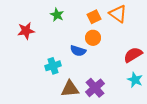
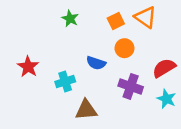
red star: (26, 31) -> (28, 67), moved, turned -30
orange circle: (93, 38) -> (124, 48), moved
purple cross: (95, 88) -> (131, 86), moved, turned -30

